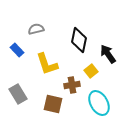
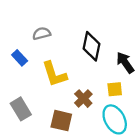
yellow square: (91, 71) -> (115, 89), moved, turned 32
brown cross: (72, 85) -> (83, 99), turned -35

